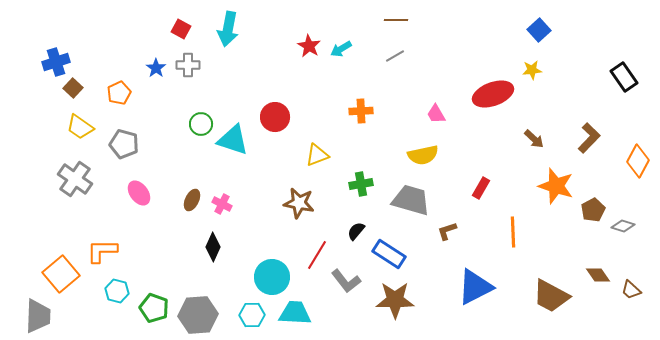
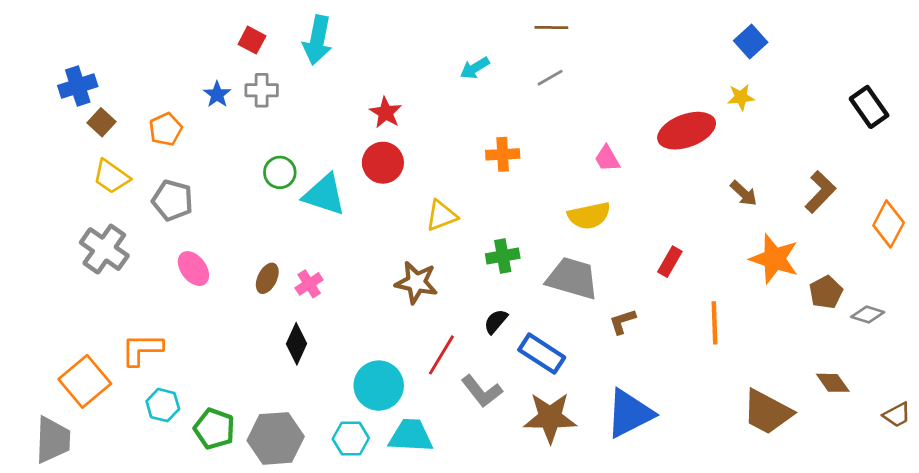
red star: (309, 46) -> (386, 113), moved
pink cross: (222, 204) -> (309, 284), turned 30
blue triangle: (475, 287) -> (629, 413), moved
brown trapezoid: (631, 290) -> (897, 415), moved, turned -70

